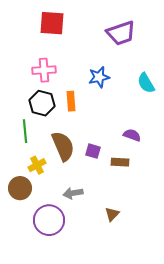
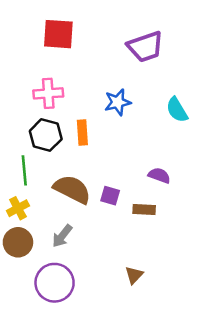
brown semicircle: (63, 146) -> (72, 189), turned -40
yellow cross: (37, 165) -> (18, 208), moved
gray arrow: (73, 193) -> (62, 236), moved, turned -42

